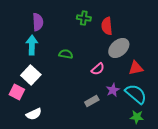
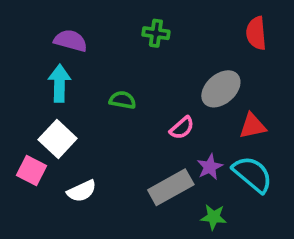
purple semicircle: (38, 22) -> (71, 41), turned -72
red semicircle: (107, 26) -> (256, 33), moved
gray rectangle: (92, 101) -> (171, 187), size x1.6
white semicircle: (34, 114) -> (82, 191), moved
green star: (137, 117) -> (214, 217), moved

